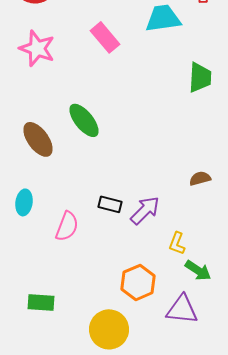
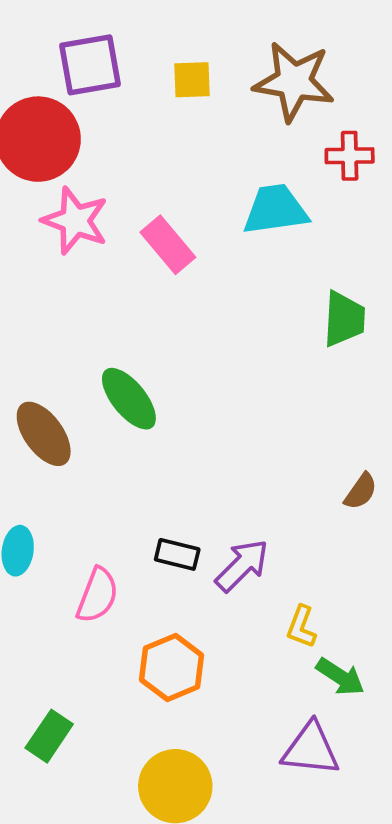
pink star: (37, 48) -> (75, 221), moved
brown semicircle: (200, 178) -> (361, 491), moved, turned 140
orange hexagon: (138, 282) -> (172, 668), moved
green rectangle: (41, 302) -> (49, 736), turned -60

